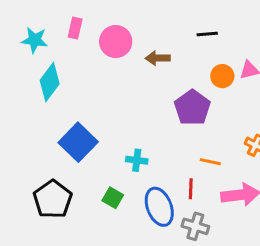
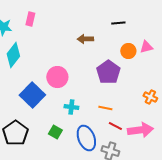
pink circle: (116, 42) -> (57, 77), moved
orange line: (210, 162) -> (105, 108), moved
red line: (191, 189) -> (115, 126), moved, turned -64

